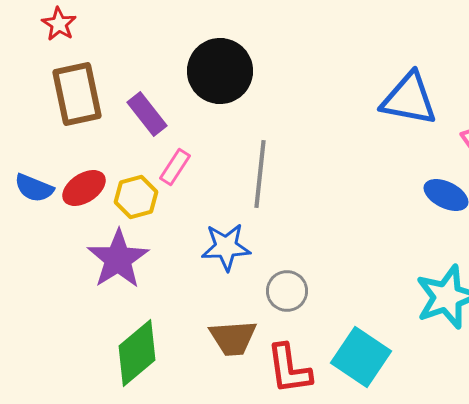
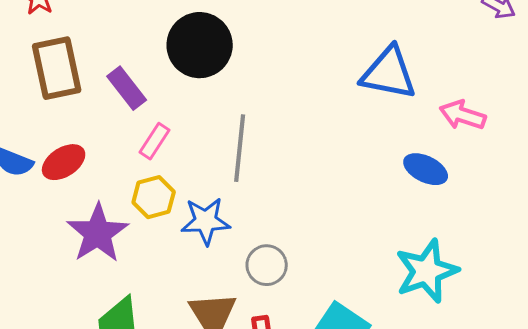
yellow hexagon: (136, 197) -> (154, 197), moved

